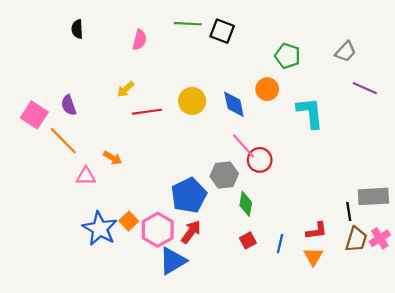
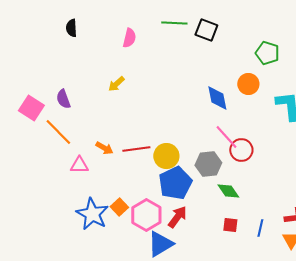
yellow circle: (192, 101) -> (166, 156), moved
red line: (147, 112) -> (136, 149), moved
green diamond: (246, 204) -> (228, 191), turned -45
red square: (248, 240) -> (230, 225), turned 35

